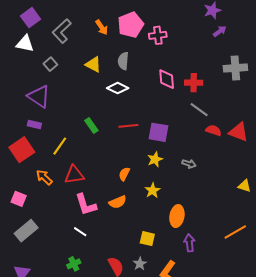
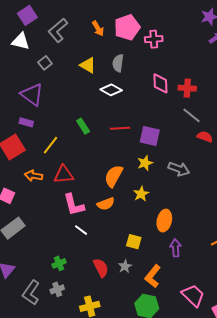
gray arrow: (189, 164) -> (179, 169), size x1.5
orange semicircle: (124, 174) -> (114, 176), size x1.6
orange arrow: (44, 177) -> (34, 176), turned -36
white line: (80, 232) -> (81, 230), moved

